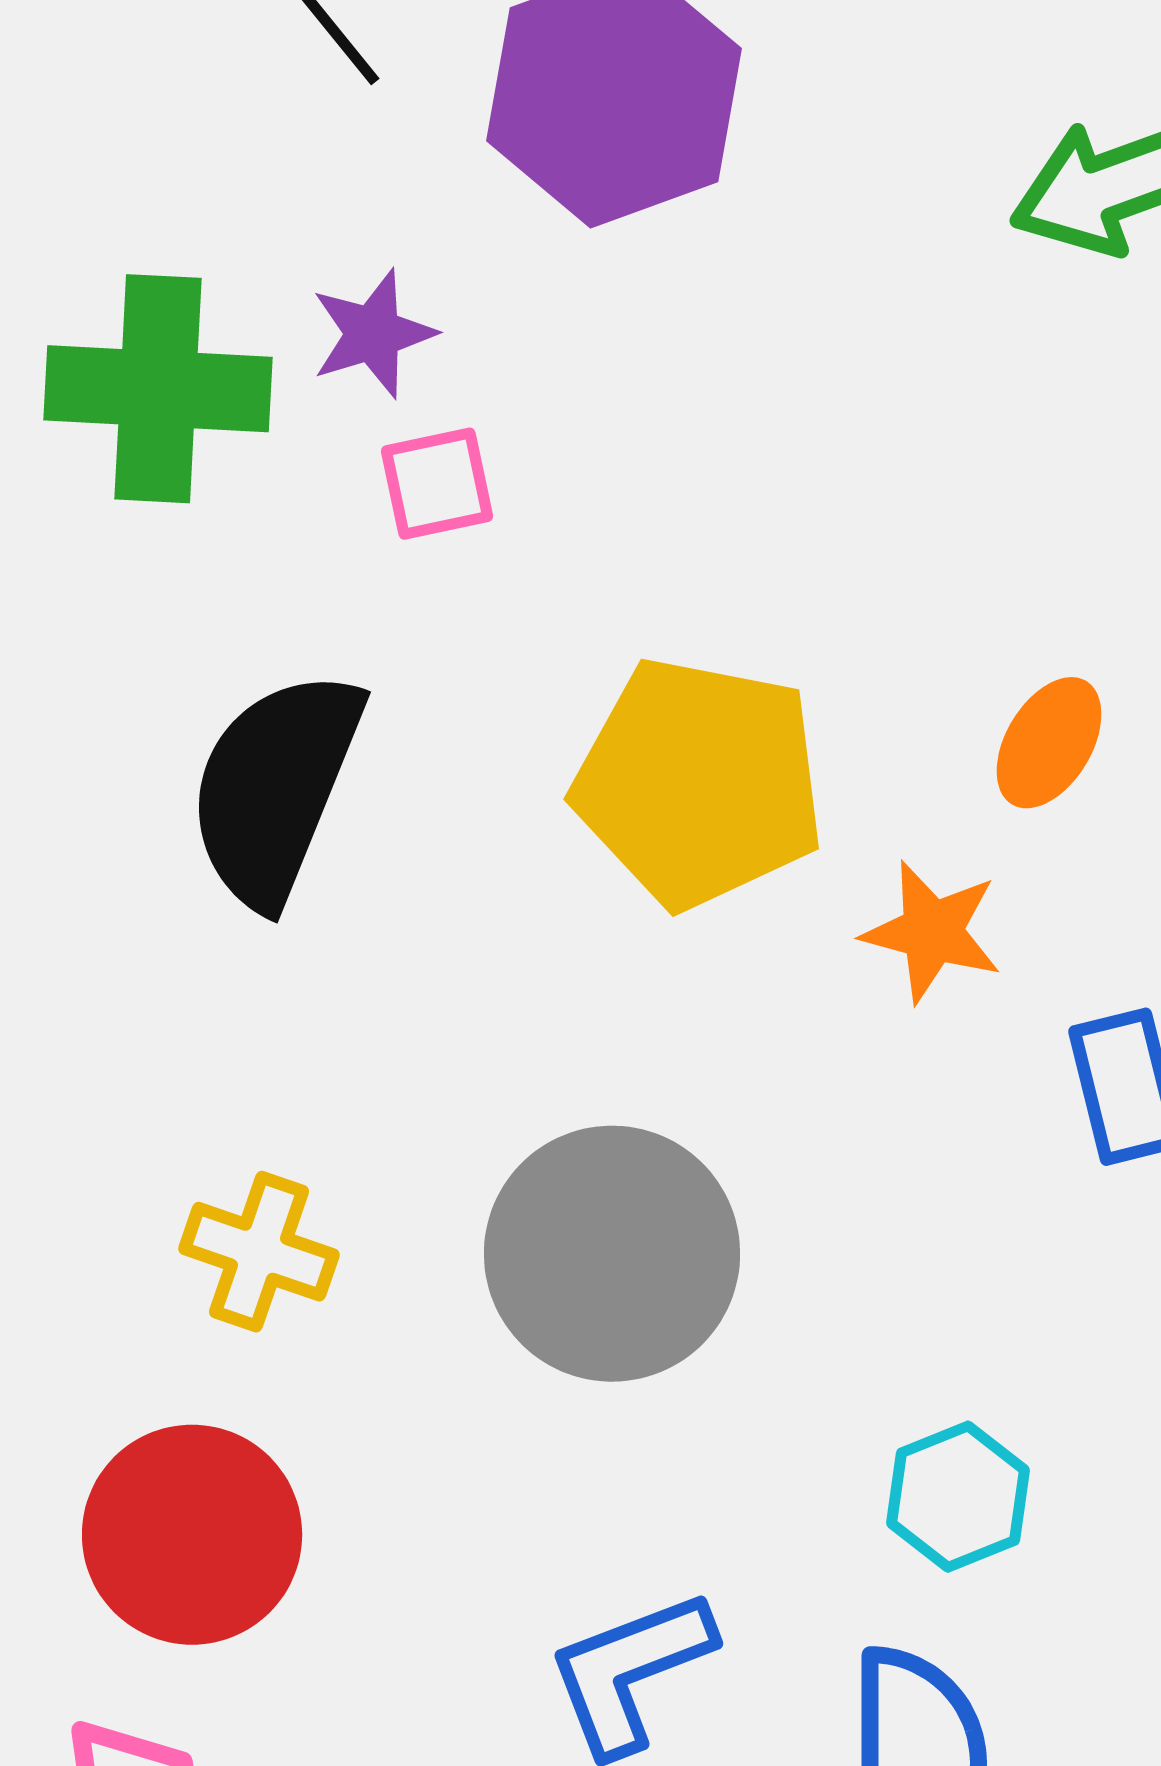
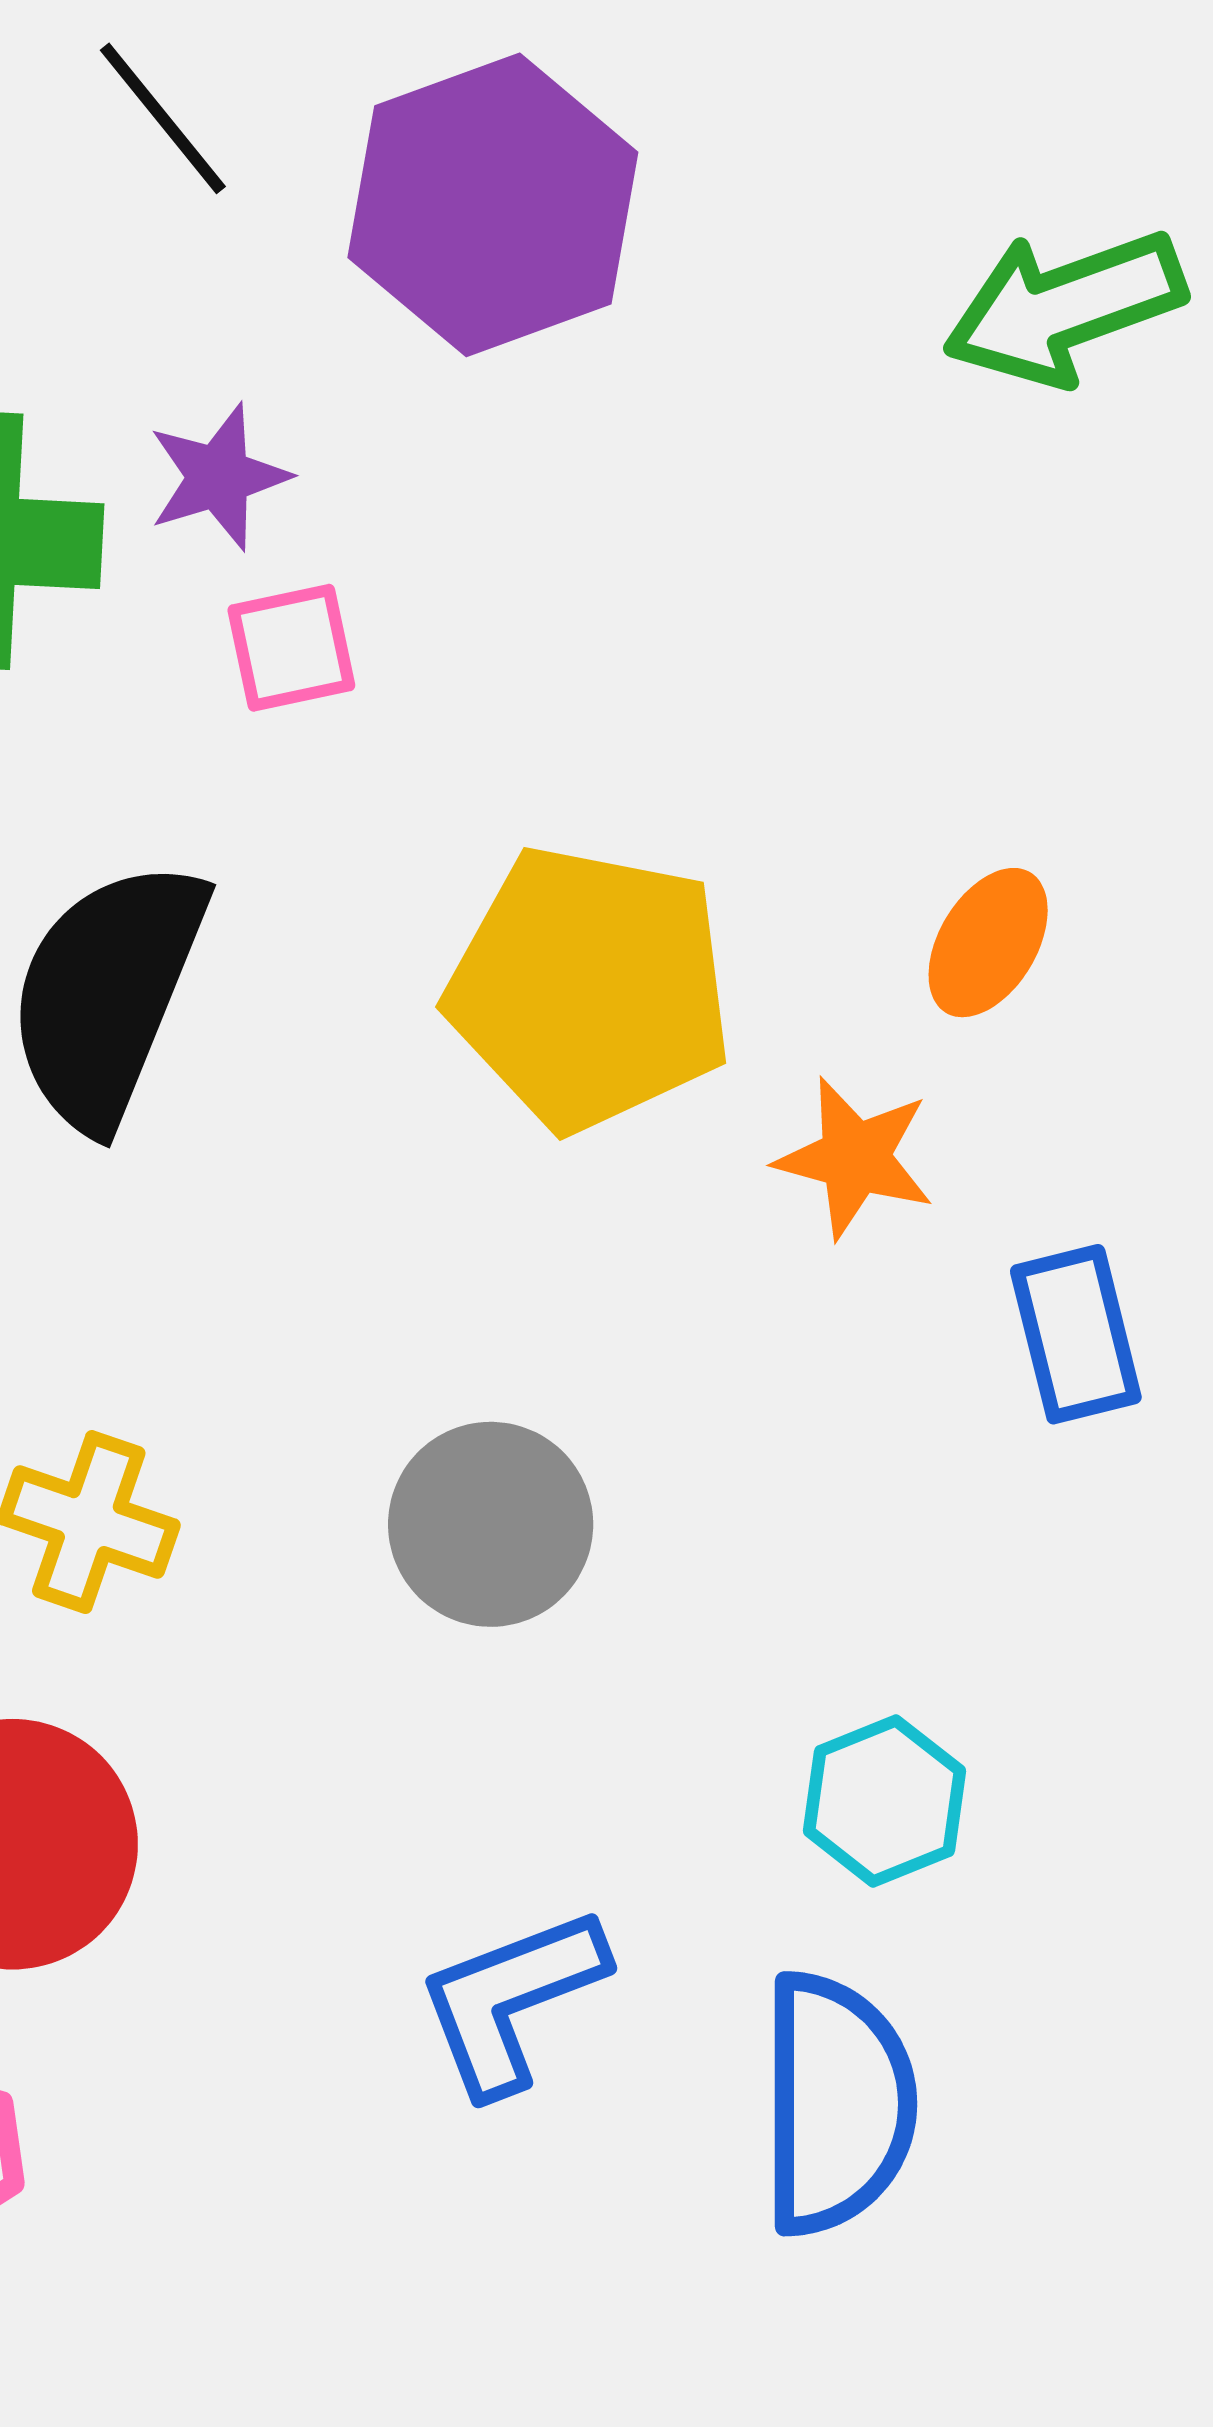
gray circle: (612, 1254) -> (491, 1524), size x0.7

